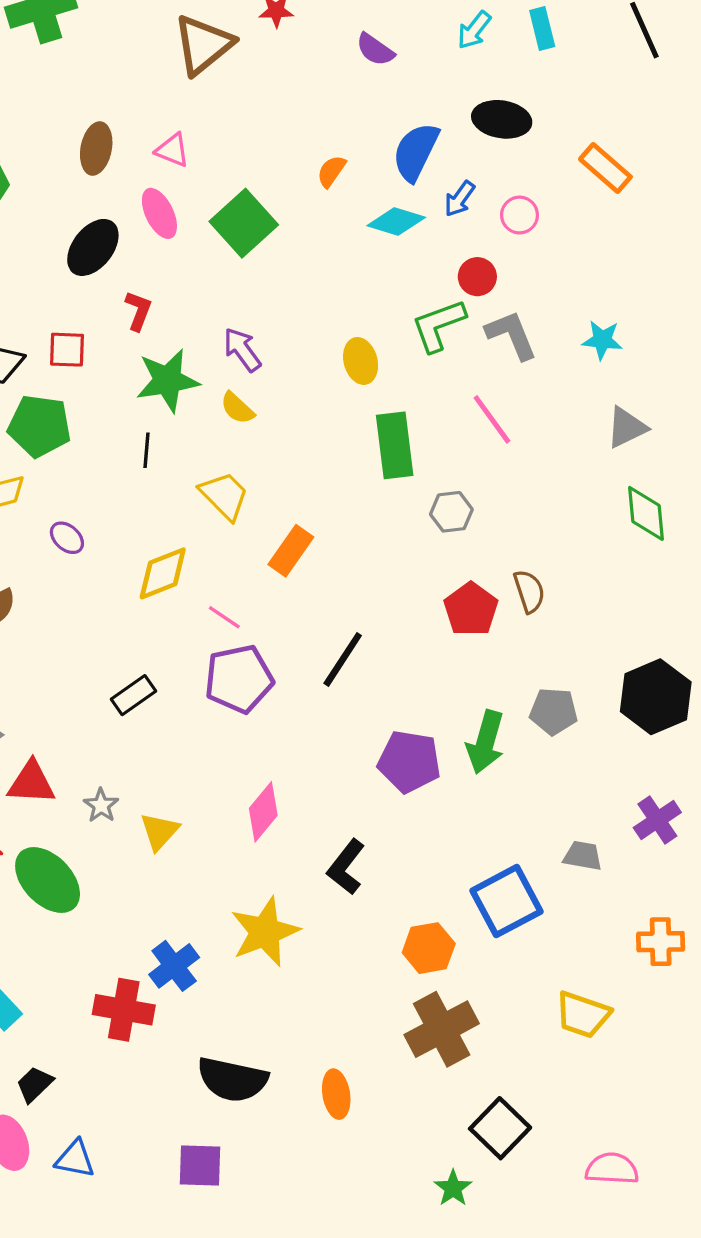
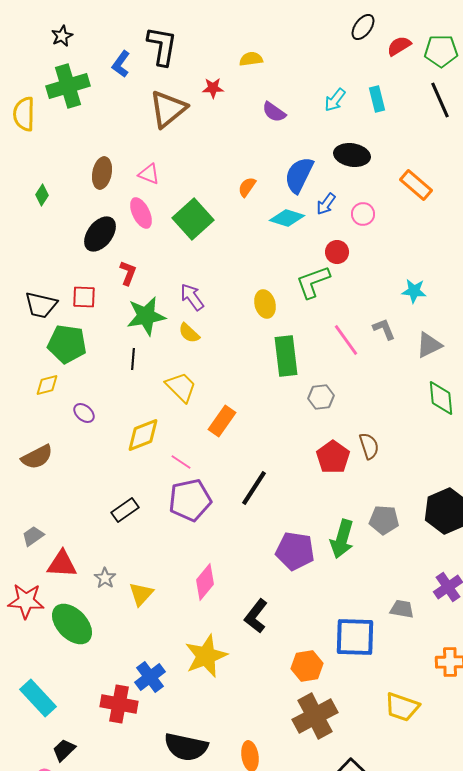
gray L-shape: (511, 335) -> (384, 329), moved, size x0.7
blue square: (507, 901) -> (355, 637), turned 30

